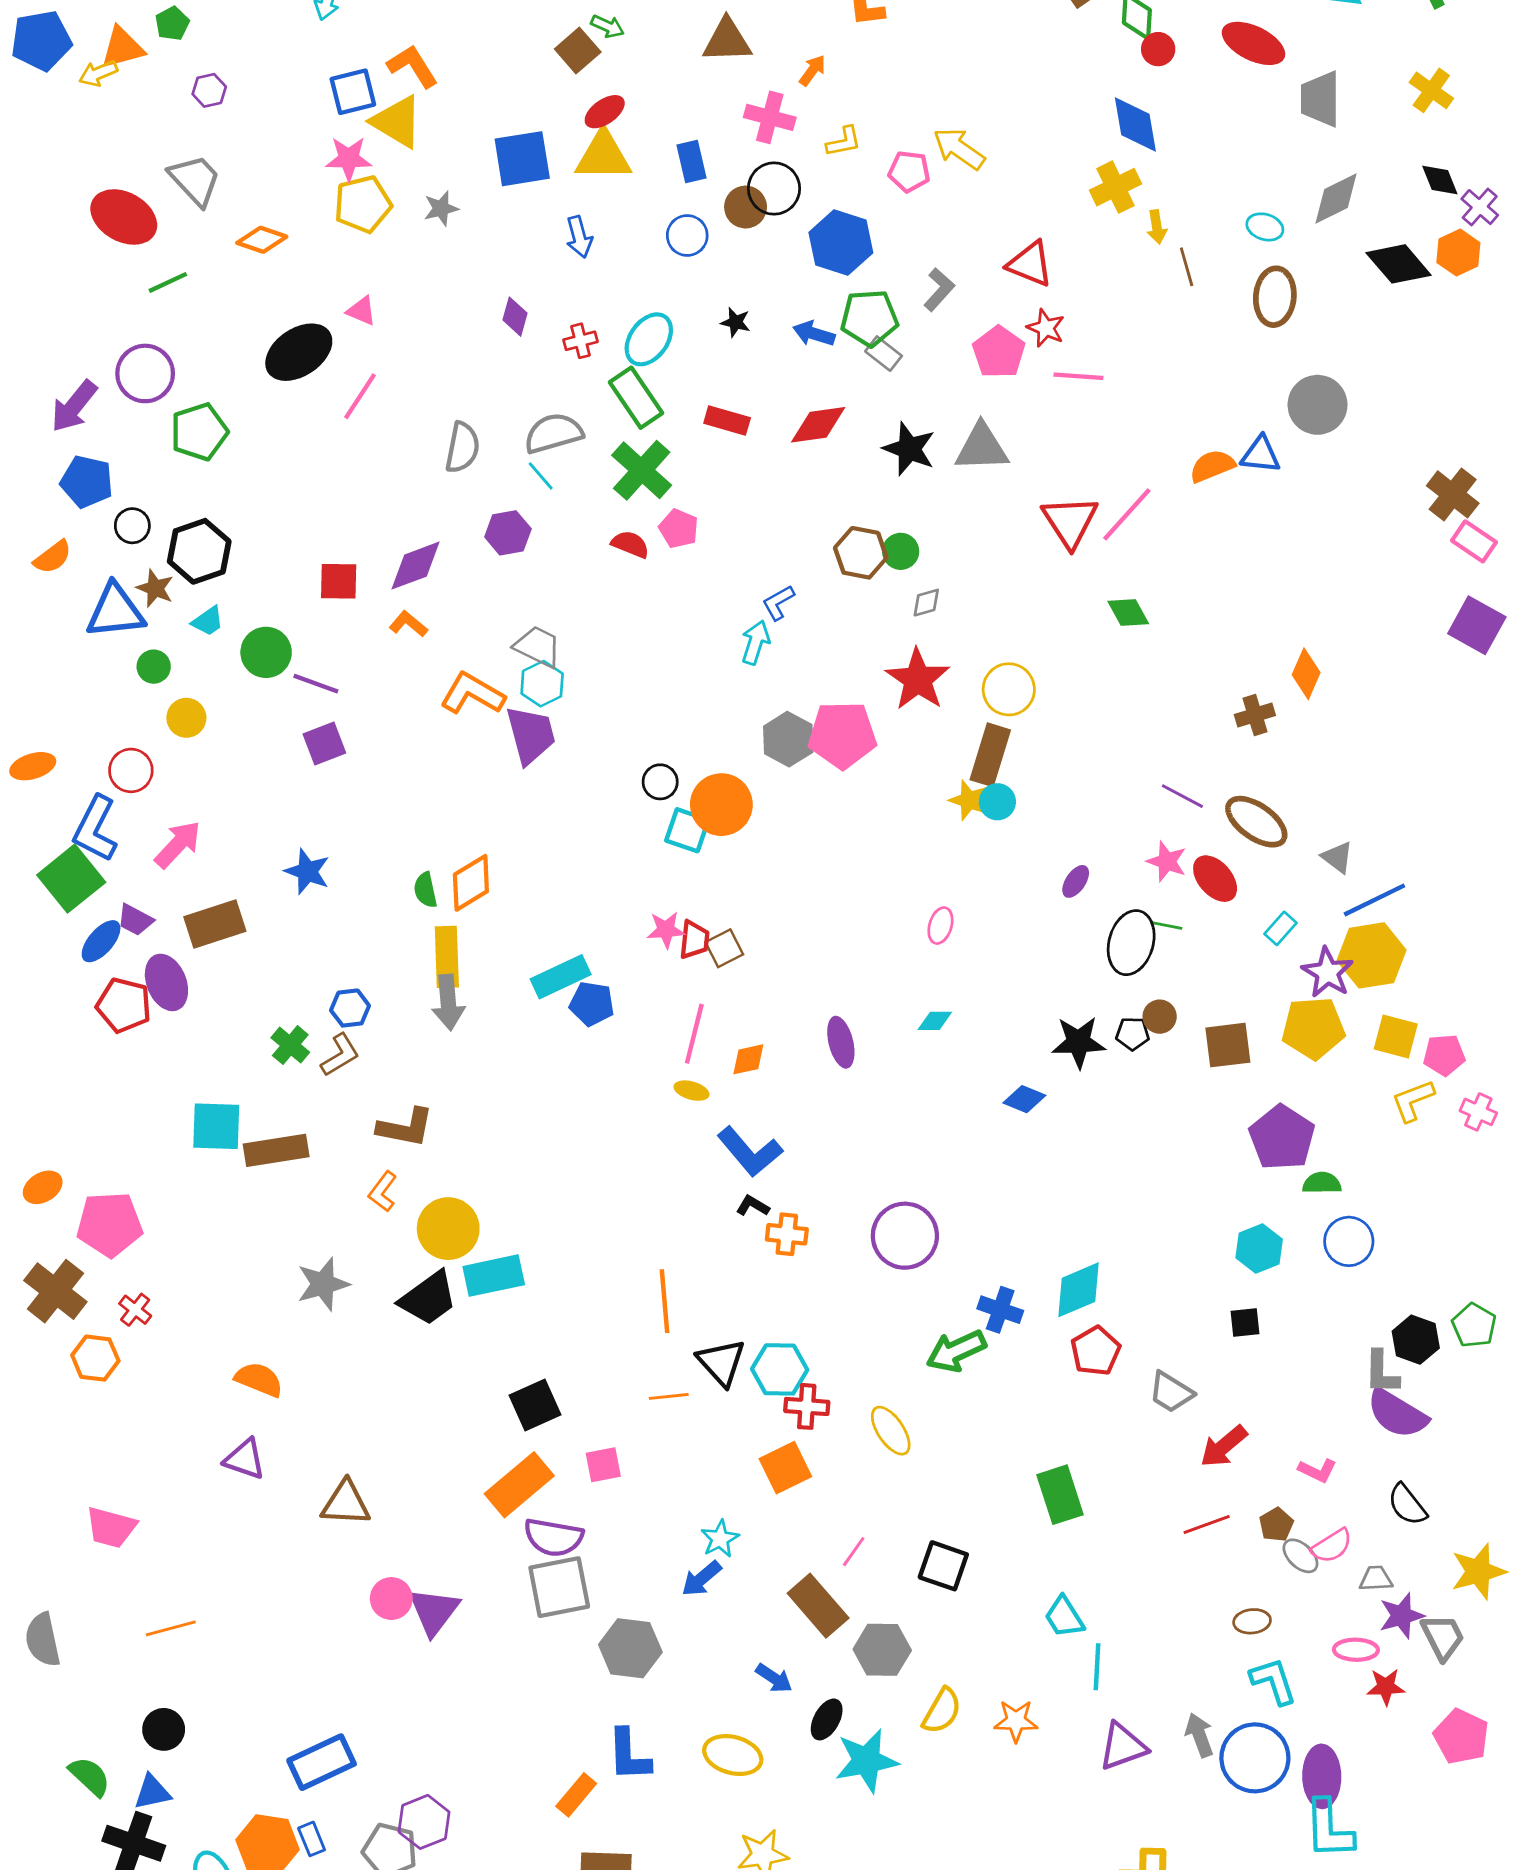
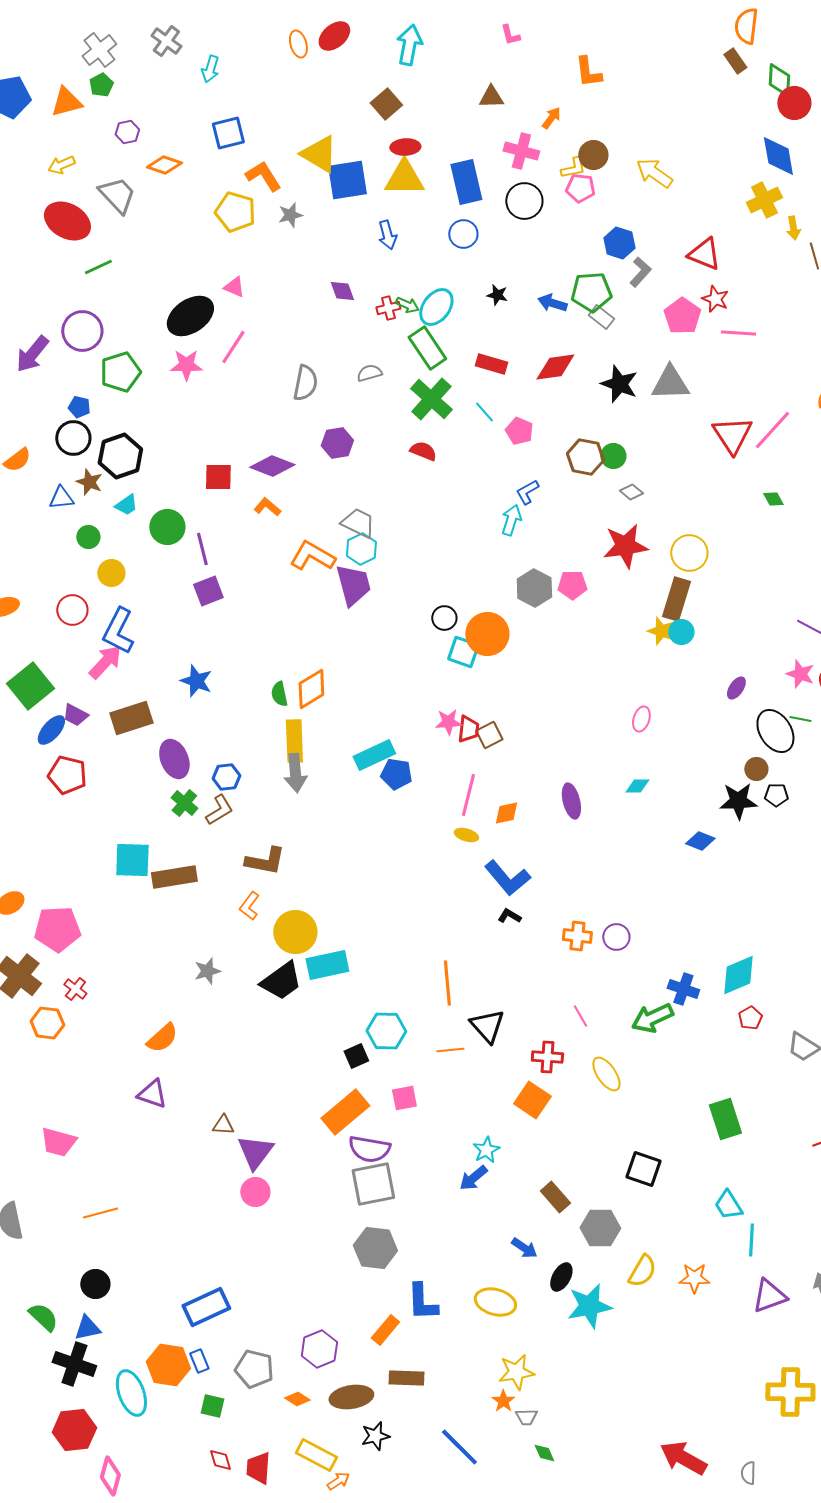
green arrow: (608, 26) -> (407, 305), moved
brown triangle: (727, 41) -> (491, 97), size x0.7
red circle: (1158, 49) -> (794, 103), size x1.4
orange L-shape: (413, 66) -> (263, 176), moved
yellow arrow: (98, 73) -> (61, 165), moved
red ellipse: (605, 112) -> (405, 147), turned 32
yellow triangle: (397, 122) -> (319, 154), moved
pink star: (349, 159) -> (186, 365), moved
blue rectangle: (691, 161) -> (466, 182), size x1.5
pink pentagon: (909, 171) -> (580, 188), moved
yellow pentagon: (363, 204) -> (235, 212), turned 30
brown circle: (746, 207) -> (593, 155), moved
orange diamond: (262, 240) -> (164, 165), moved
blue hexagon: (841, 243) -> (619, 243), moved, size x0.7
purple diamond: (515, 317) -> (342, 291), turned -36
gray semicircle: (553, 433) -> (369, 373), size x0.6
cyan line: (541, 476) -> (484, 412), moved
blue pentagon: (87, 482) -> (79, 407), moved, size x0.6
black circle: (132, 526) -> (73, 438), size x1.4
pink pentagon: (679, 529) -> (519, 431), moved
purple diamond: (415, 566) -> (272, 466), turned 42
gray diamond: (926, 603) -> (631, 492), turned 55
blue triangle: (115, 611) -> (61, 498), size x0.6
green diamond: (1128, 613) -> (773, 499), size x0.7
red star: (918, 679) -> (625, 546), turned 30
purple line: (316, 684) -> (202, 549), turned 56
pink pentagon: (842, 735) -> (572, 585), size x0.6
blue L-shape: (95, 829) -> (118, 631), moved
black ellipse: (1131, 943) -> (775, 731), turned -48
purple ellipse: (166, 982) -> (174, 759), moved
brown circle: (1160, 1017) -> (756, 769), moved
orange cross: (787, 1234) -> (577, 936), moved
purple circle: (905, 1236) -> (616, 937), size x0.6
gray star: (323, 1284) -> (207, 971), size x0.7
red pentagon: (1096, 1351) -> (750, 1018), size x0.7
cyan hexagon: (780, 1369) -> (386, 1031), moved
orange semicircle: (259, 1379) -> (162, 1038), turned 116
black square: (535, 1405) -> (356, 1056), size x0.7
orange square: (785, 1468) -> (532, 1100), turned -30
brown triangle: (346, 1503) -> (223, 1125), size x0.6
pink line: (854, 1552) -> (580, 1016), moved, turned -65
brown rectangle: (818, 1606) -> (555, 1197), size x0.7
purple triangle: (434, 1611) -> (255, 1152), moved
gray hexagon: (630, 1648) -> (375, 1248), moved
purple hexagon: (424, 1822) -> (319, 1349), moved

